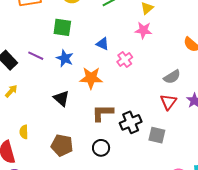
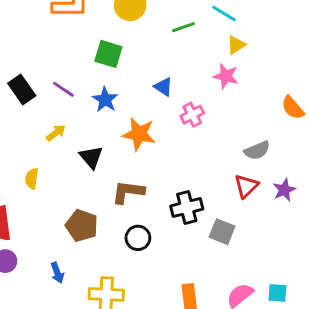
yellow arrow: (11, 91) -> (56, 133), moved
brown L-shape: (103, 113) -> (128, 192), moved
yellow semicircle: (24, 132) -> (32, 179), moved

